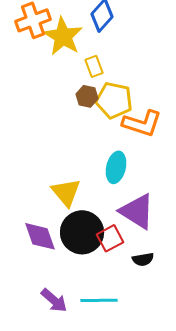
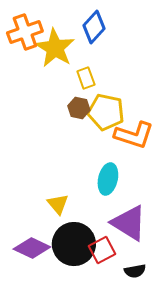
yellow triangle: (66, 192) -> (58, 204), size x0.7
purple diamond: (40, 236) -> (32, 248), turned -45

